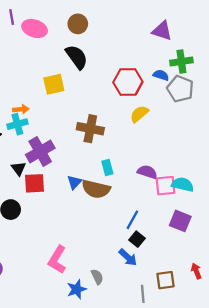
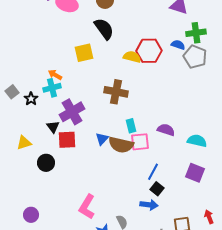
orange arrow: (21, 109) -> (55, 75), turned -144
yellow semicircle: (139, 114) -> (132, 57), moved, turned 54
pink square: (165, 186) -> (140, 142), moved
blue arrow: (128, 257) -> (149, 205), turned -36

